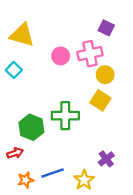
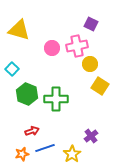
cyan square: (14, 70) -> (12, 69), moved
yellow square: (100, 100) -> (100, 86), moved
green hexagon: (31, 127) -> (27, 94), moved
red arrow: (15, 153) -> (32, 131), moved

